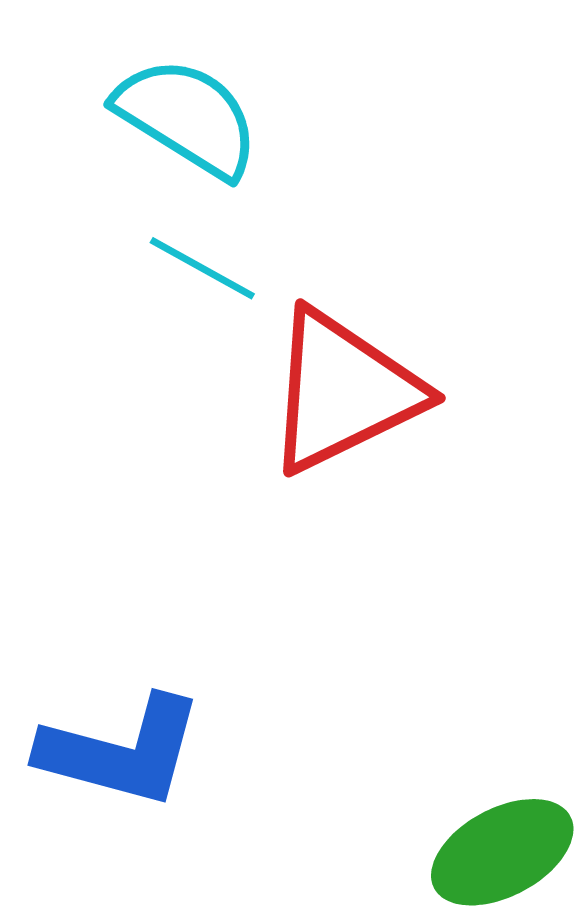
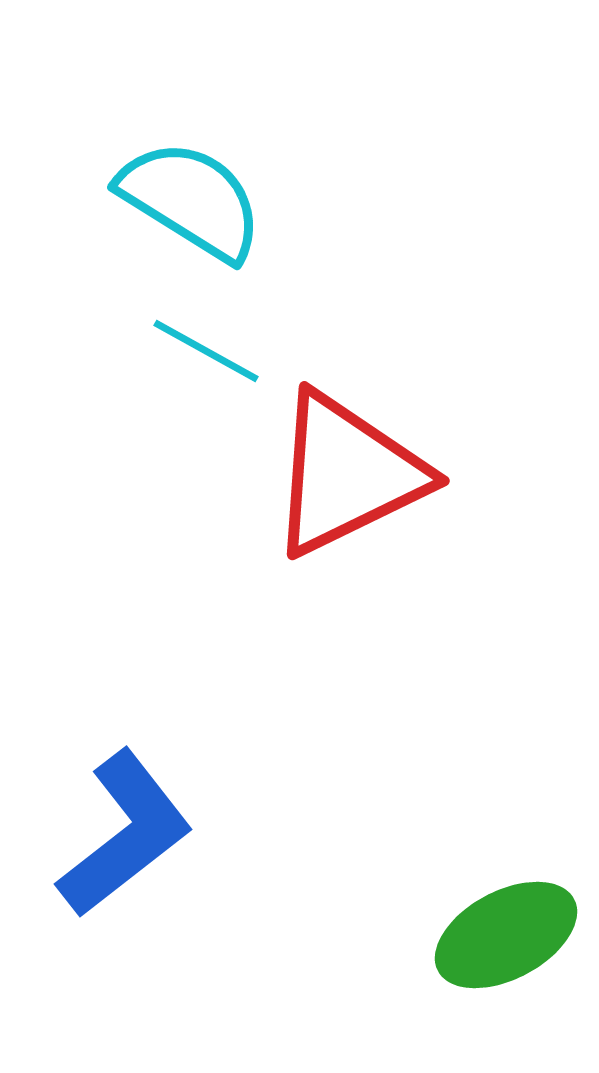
blue L-shape: (121, 751) -> (125, 834), turned -53

